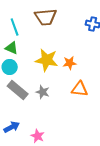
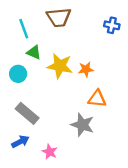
green triangle: (12, 48) -> (34, 52), moved
gray rectangle: (18, 90) -> (27, 113), moved
gray star: (43, 92) -> (82, 125), moved, size x1.5

